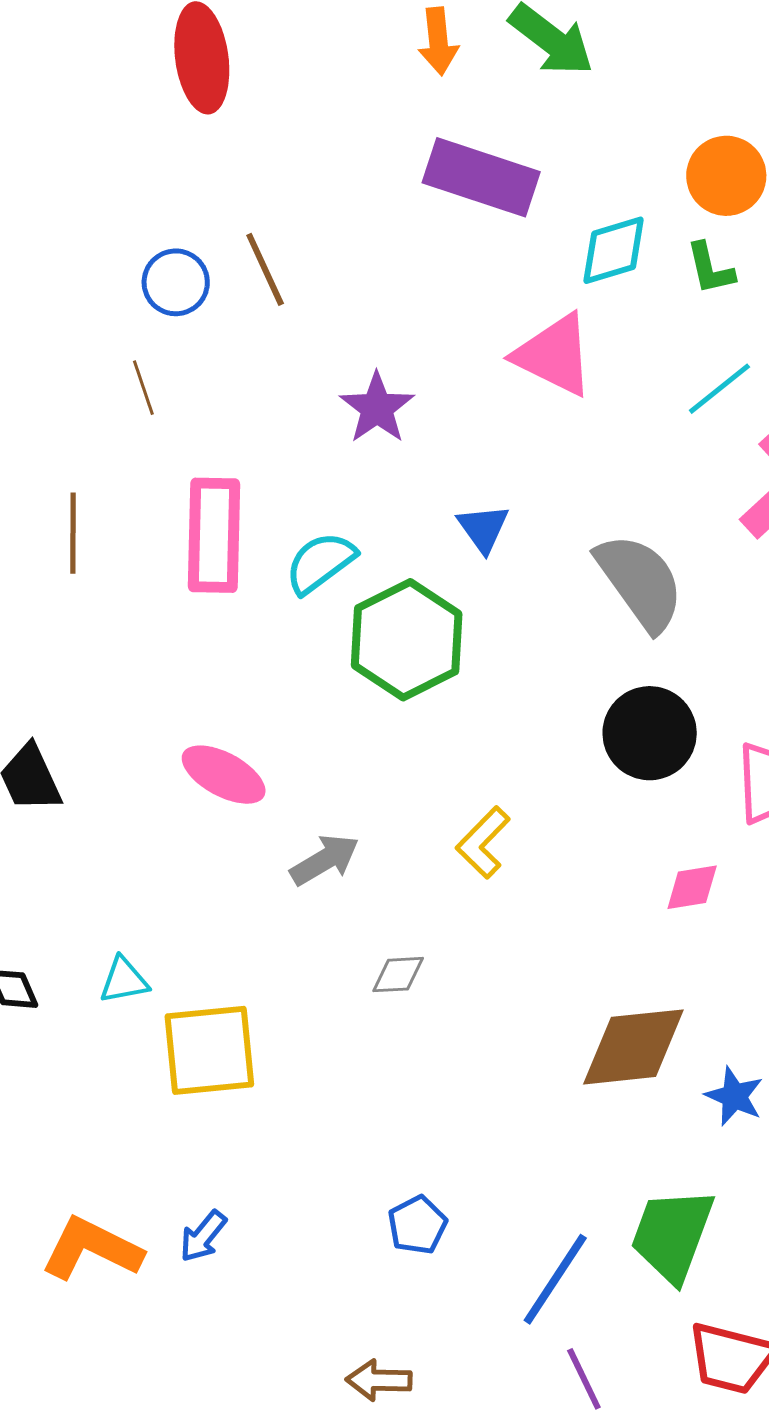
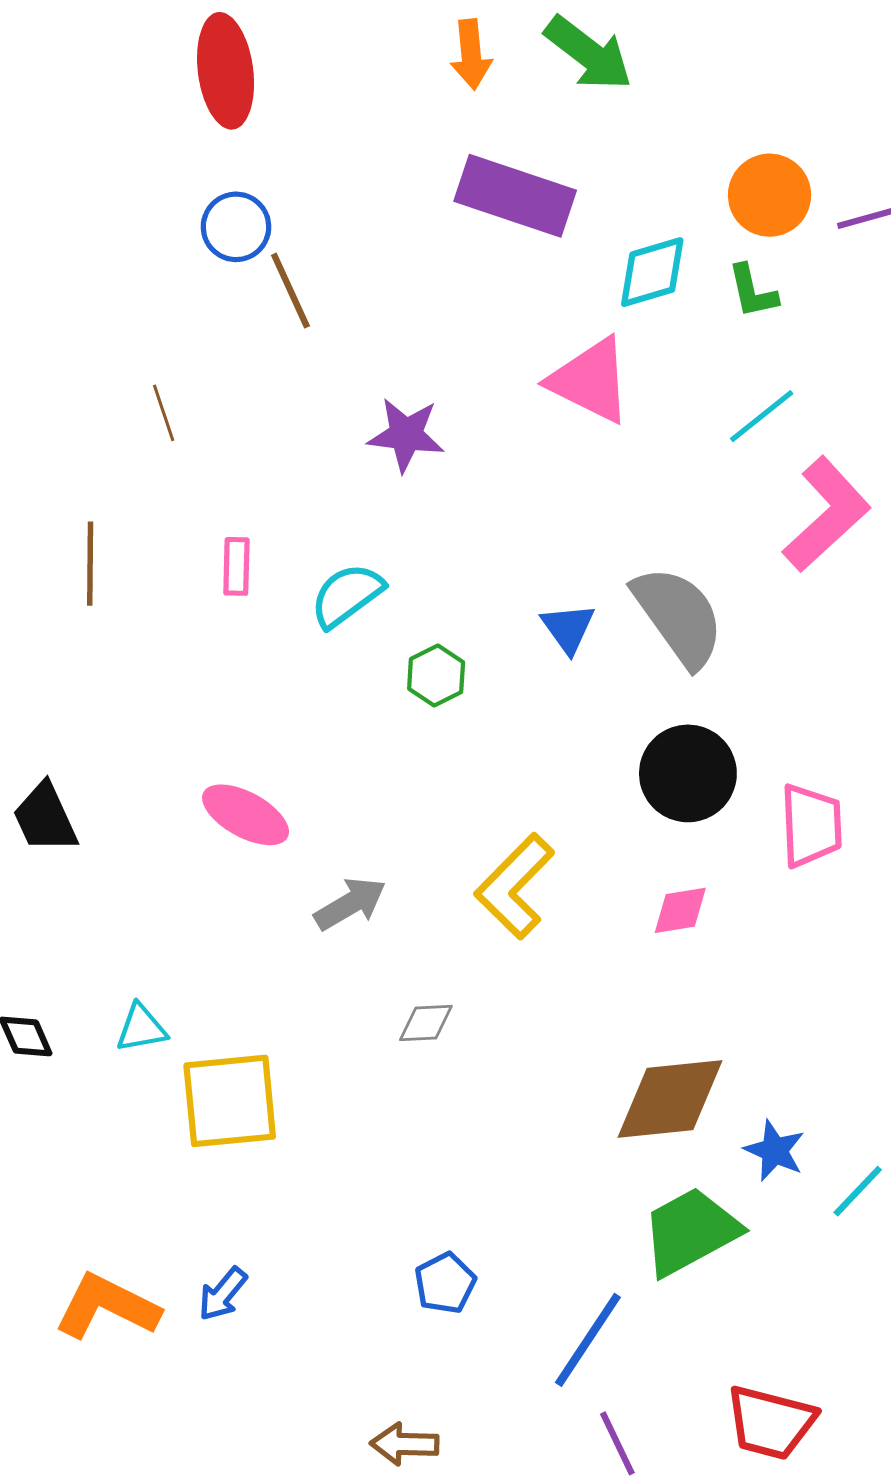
blue circle: (176, 282) -> (236, 227), moved
purple star: (377, 408) -> (406, 435), turned -30
blue triangle: (483, 528) -> (568, 628), moved
pink rectangle: (214, 535) -> (236, 566), size x0.5
green hexagon: (407, 640) -> (436, 675), size x0.5
yellow L-shape: (483, 842) -> (515, 886), size x1.4
pink diamond: (692, 887) -> (680, 910), moved
green trapezoid: (672, 1235) -> (690, 1231), moved, turned 41

